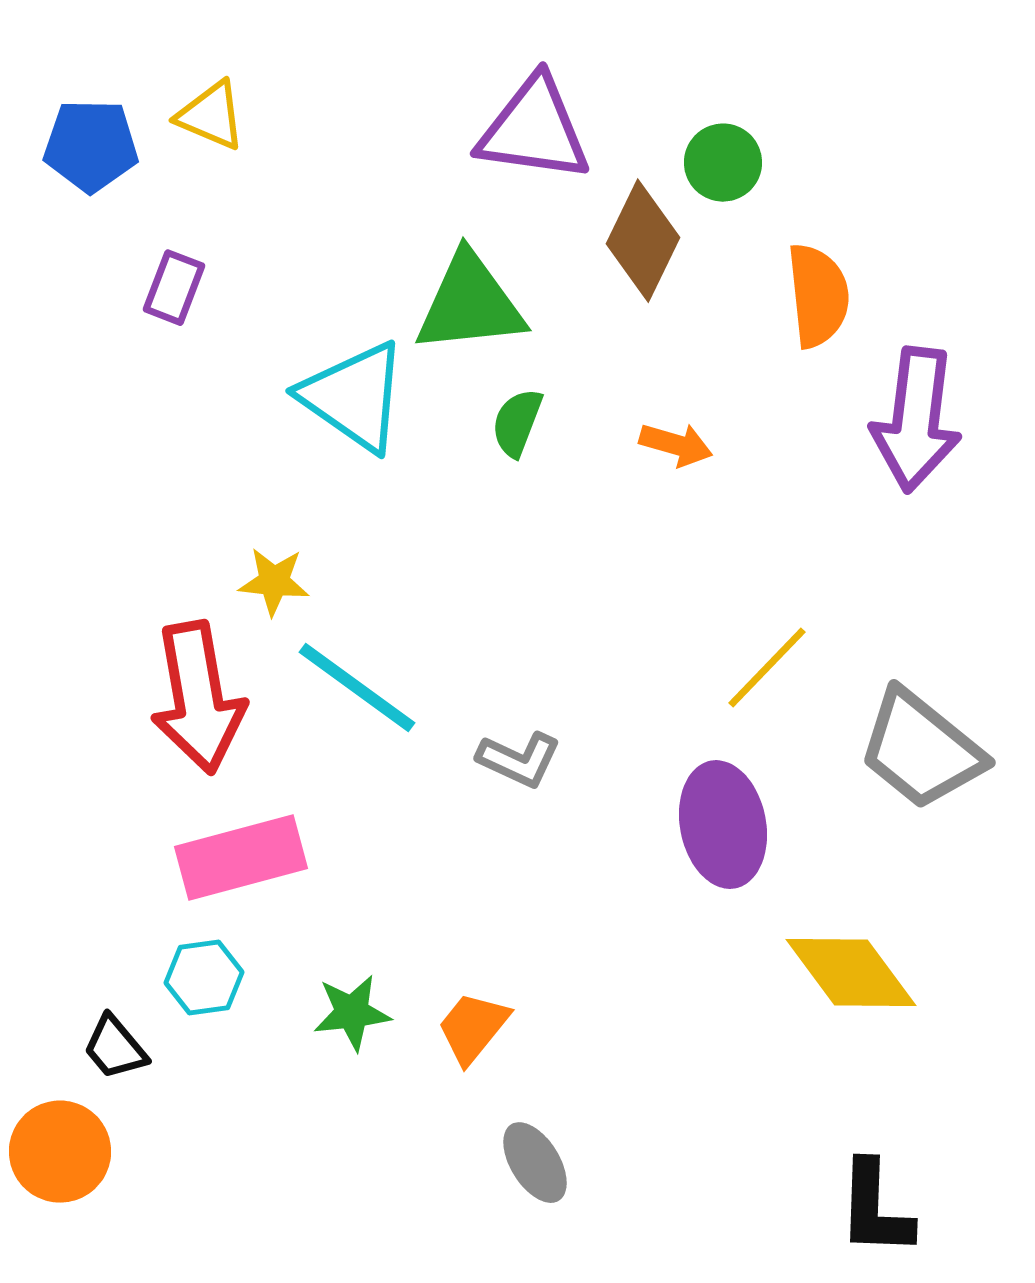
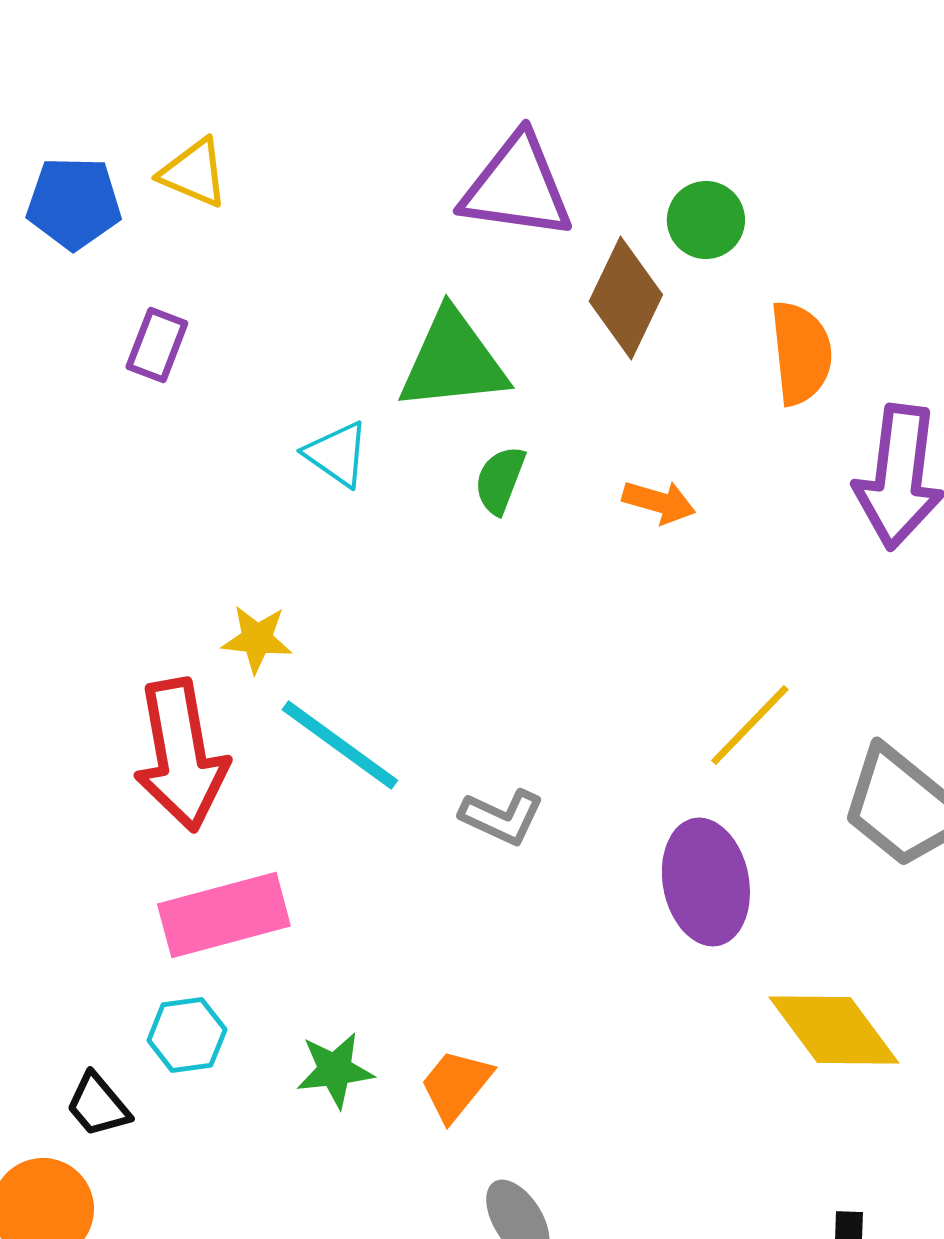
cyan triangle: (354, 397) -> (337, 454), size x0.6

